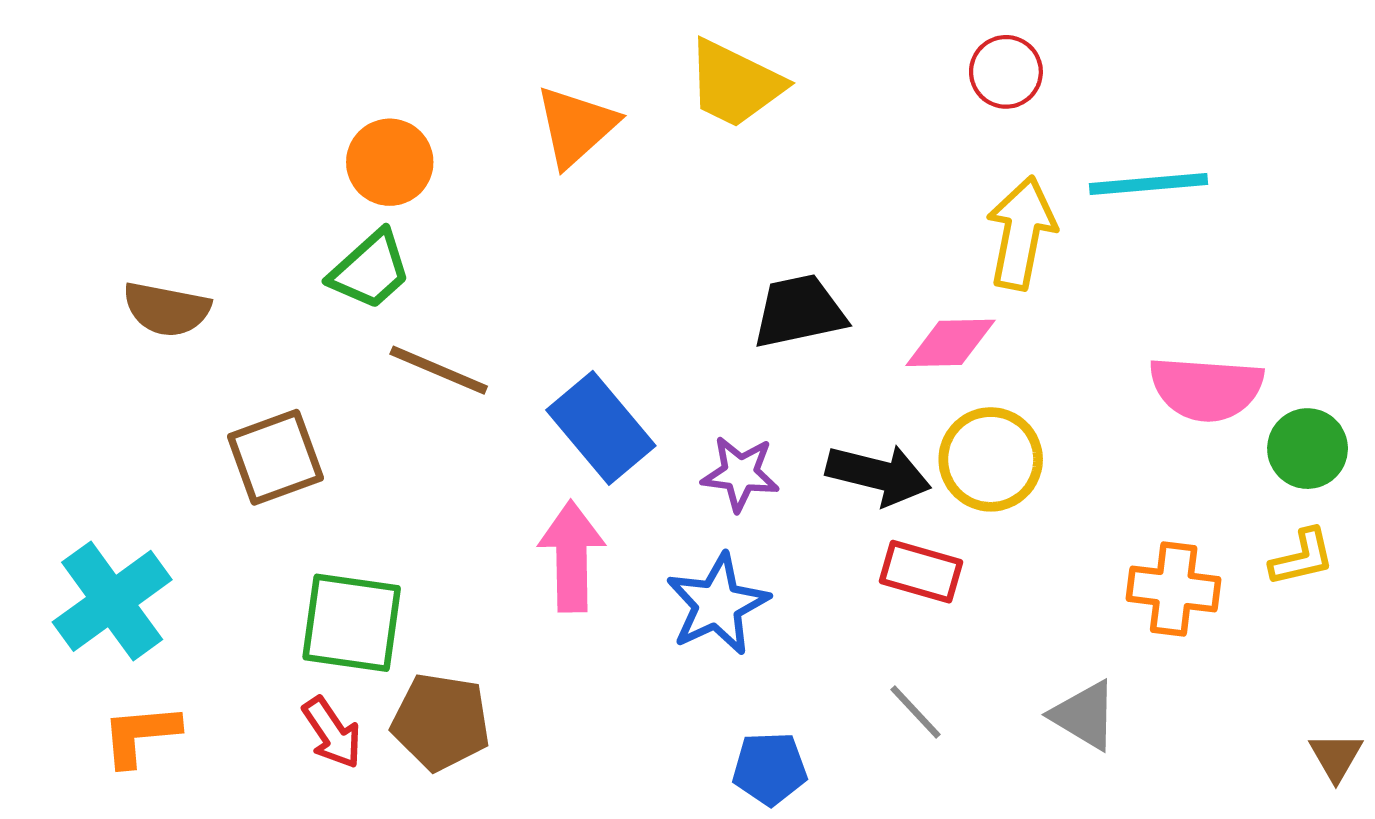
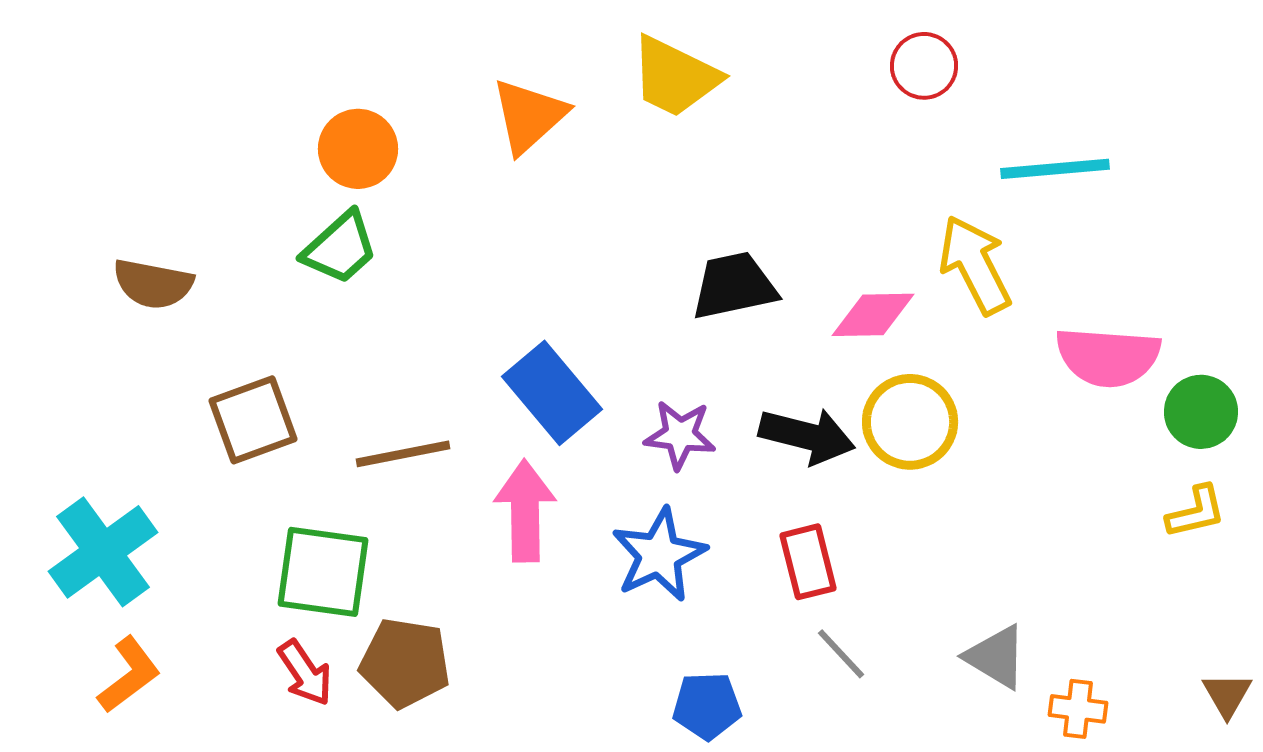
yellow arrow: (1021, 233) -> (975, 265), moved, turned -38
brown line: (439, 370) -> (403, 454), moved, turned -34
red rectangle: (921, 572) -> (808, 562), moved, turned 60
orange cross: (1174, 589) -> (1078, 709), moved, size x0.7
orange L-shape: (140, 735) -> (129, 675), turned 148

